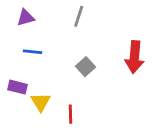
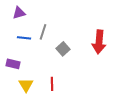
gray line: (79, 16) -> (43, 32), moved
yellow triangle: (41, 102) -> (26, 85), moved

